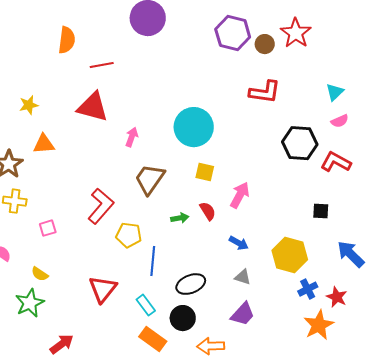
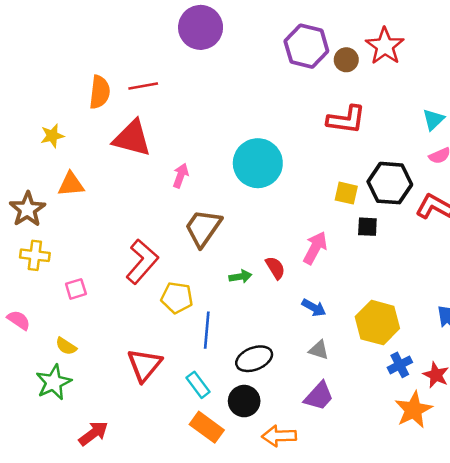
orange semicircle: (67, 40) -> (100, 92), moved
yellow square: (205, 172) -> (346, 193), moved
black square: (321, 211) -> (367, 227), moved

